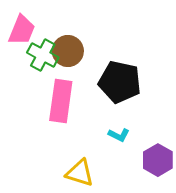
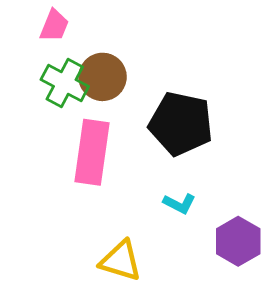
pink trapezoid: (22, 30) -> (54, 26), moved, size x0.7

